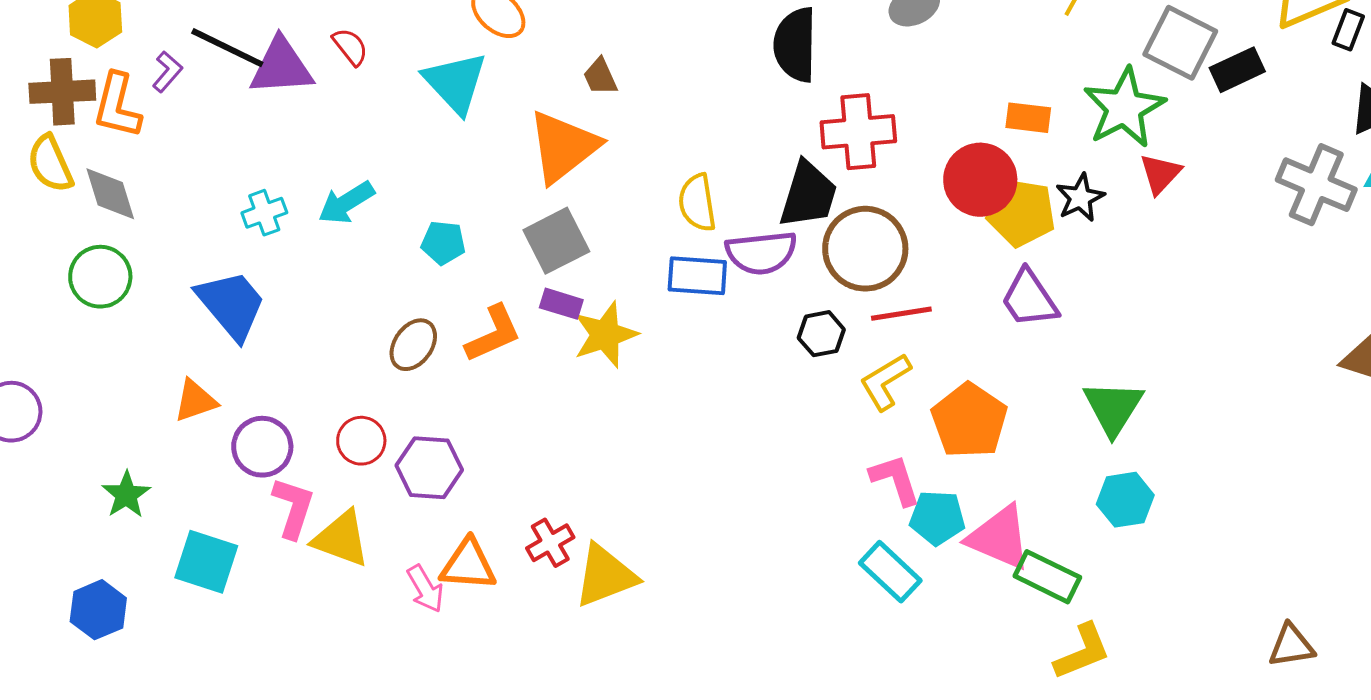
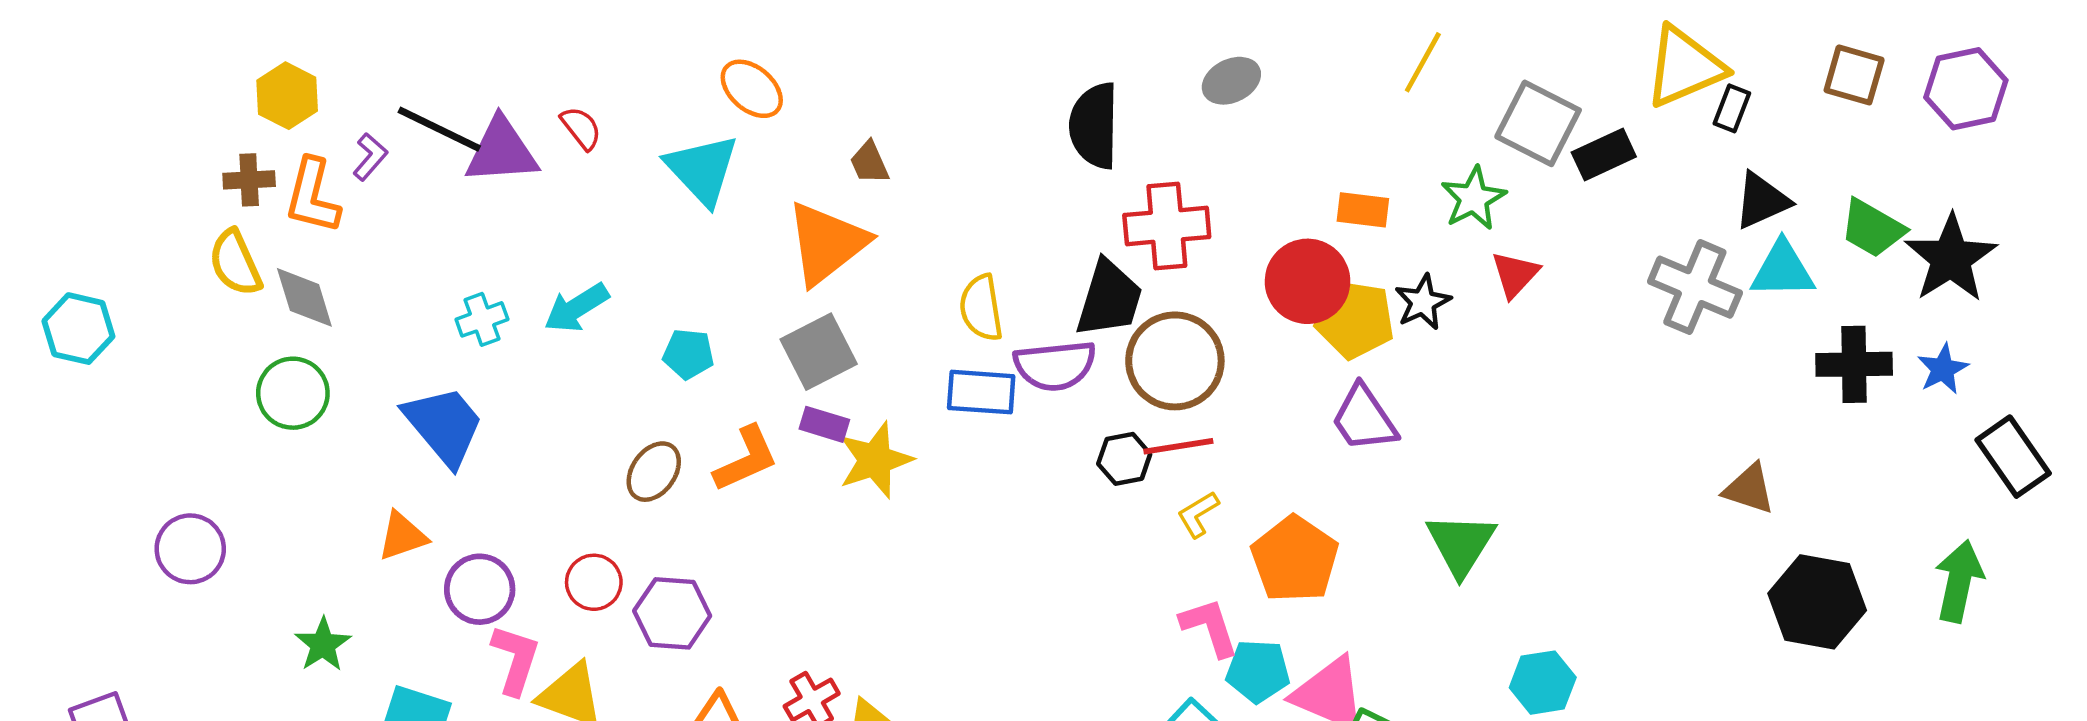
brown cross: (62, 92) -> (249, 180), size x0.7
green star: (1124, 108) -> (1474, 198), size x0.7
red line: (901, 314) -> (1178, 446), moved
yellow L-shape: (885, 382) -> (1198, 514), size x0.7
cyan hexagon: (1125, 500) -> (1543, 683), moved

